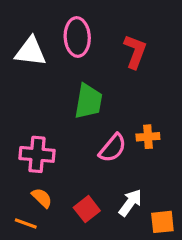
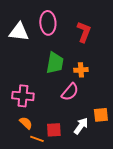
orange cross: (148, 137) -> (81, 70), moved
red square: (87, 209) -> (54, 130), turned 35
orange square: (162, 222) -> (101, 115), moved
orange line: (26, 224) -> (37, 139), moved

